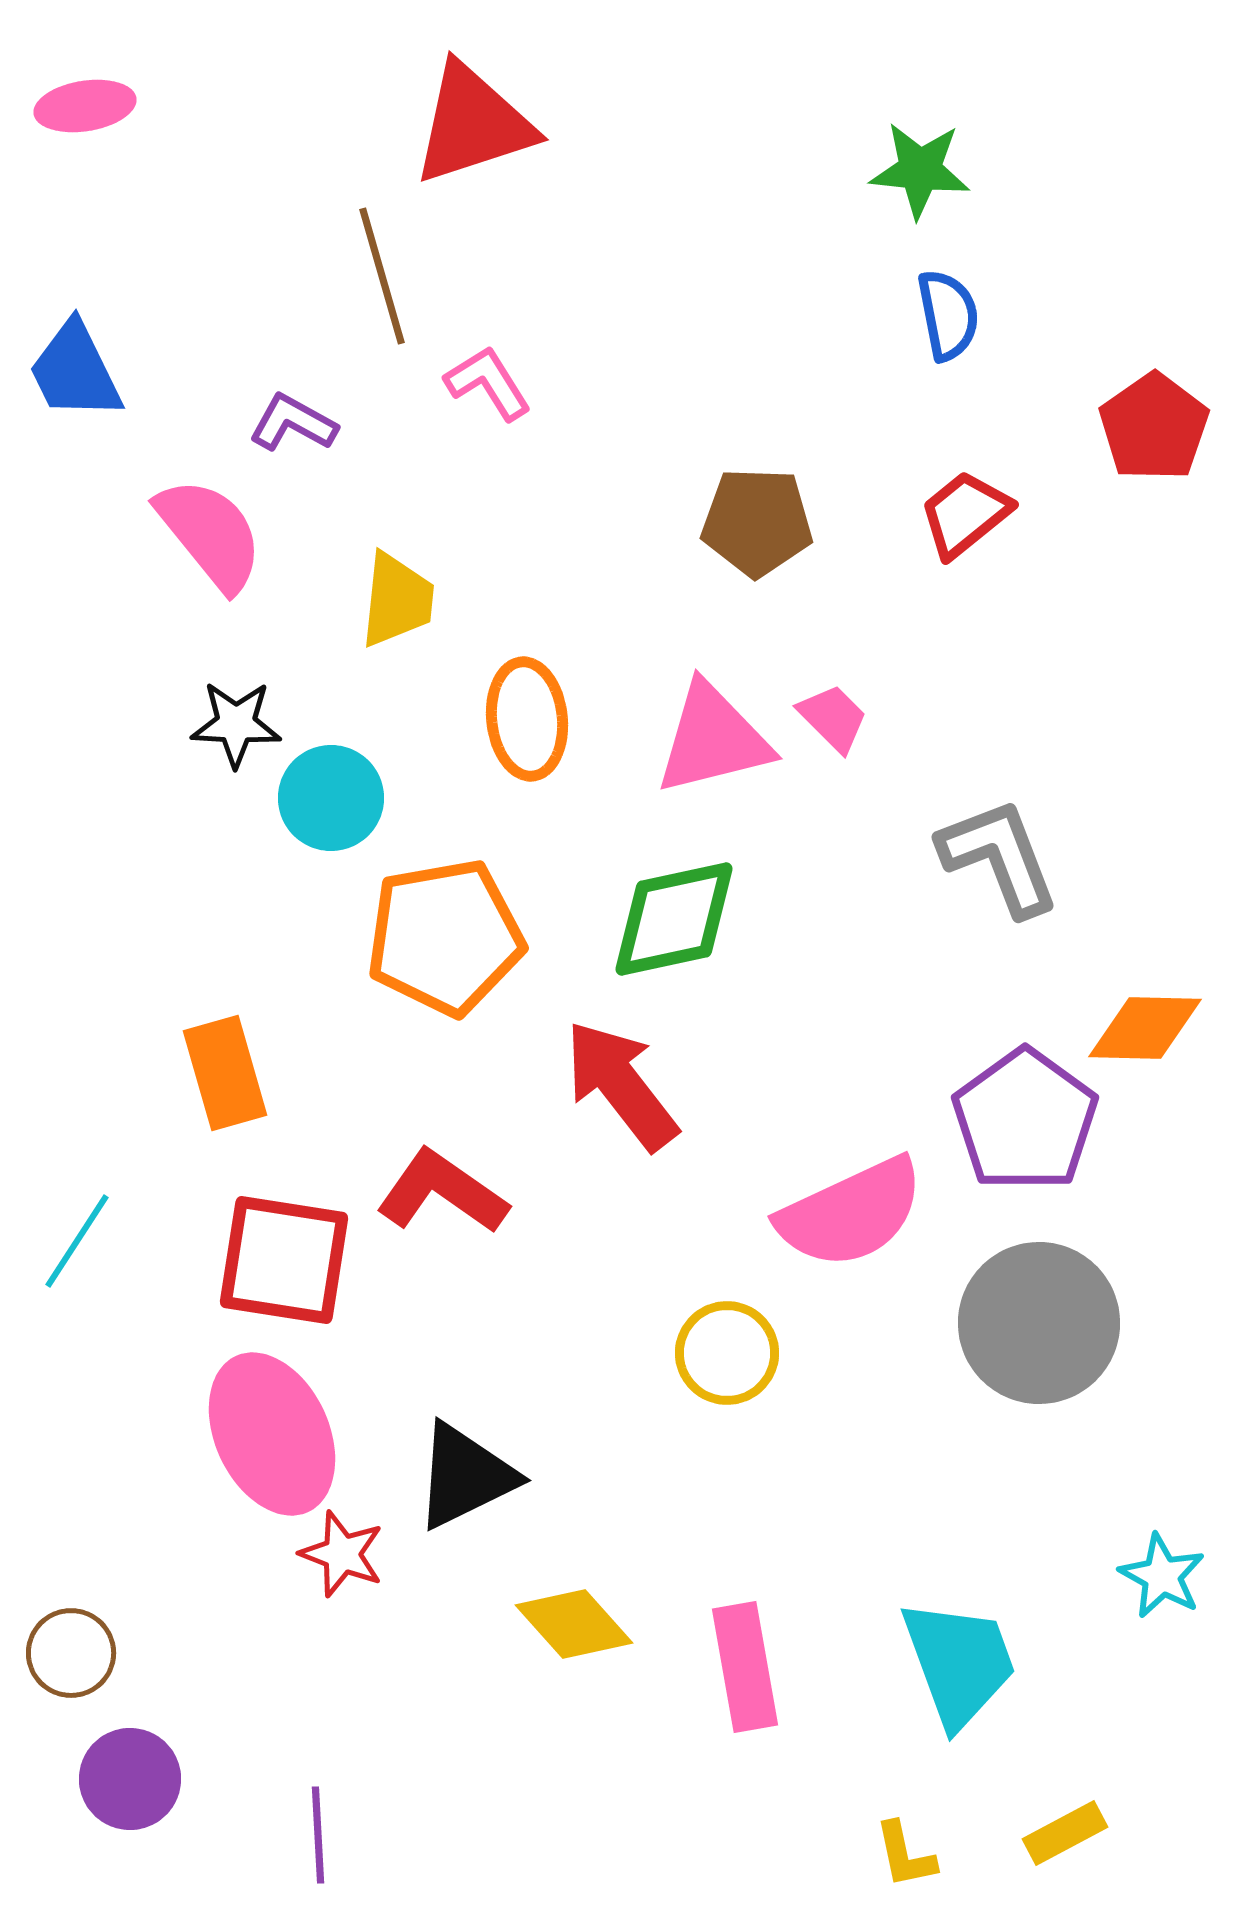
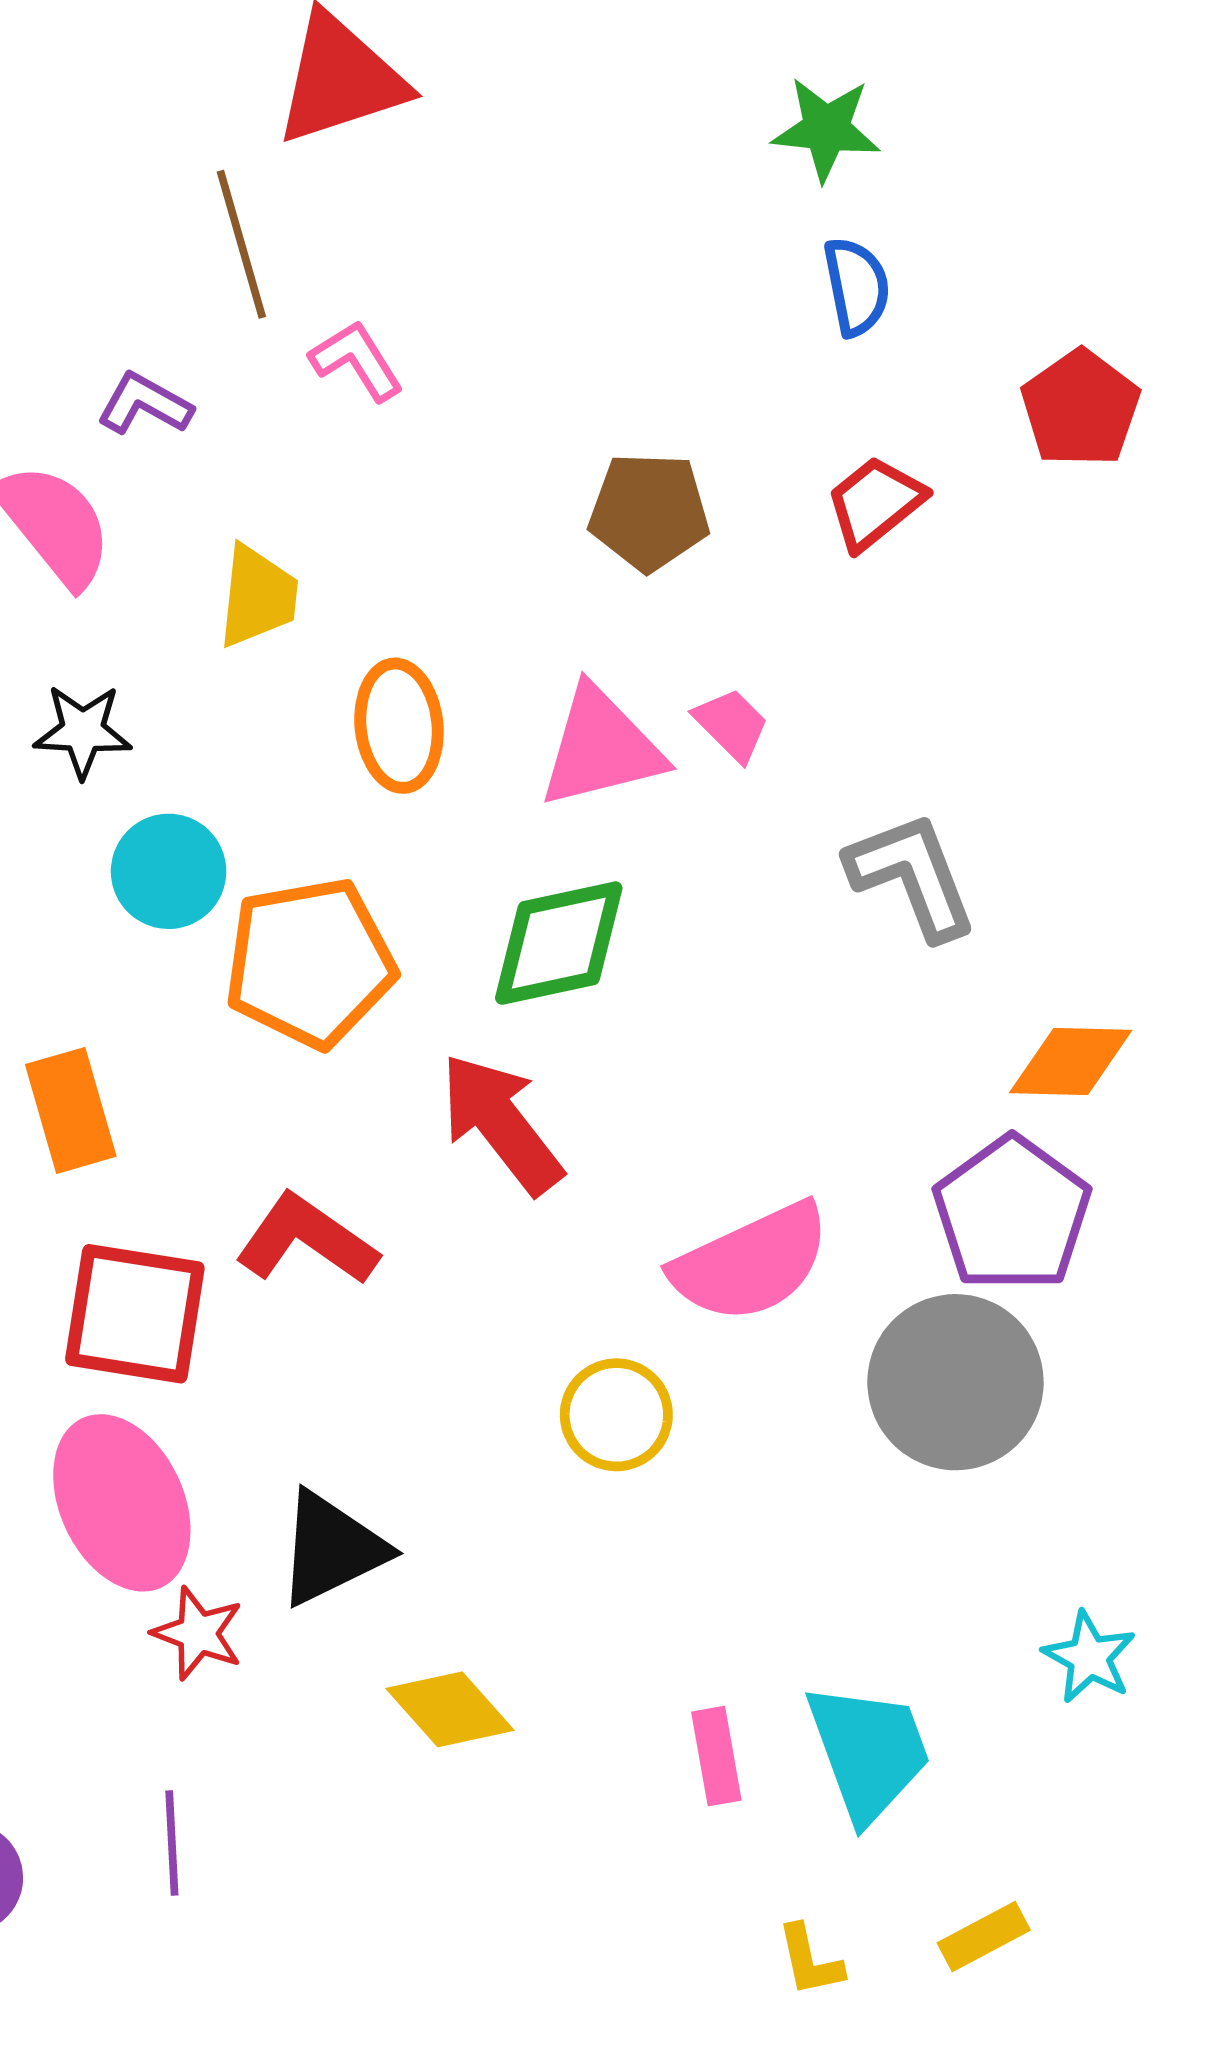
cyan circle: (331, 798) -> (169, 871), moved
purple pentagon: (1025, 1120) -> (1012, 1214), moved
pink rectangle: (745, 1667) -> (716, 1756), moved, size x0.7
purple line: (318, 1835) -> (172, 1843), moved

